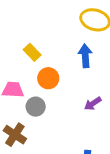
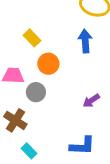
purple arrow: (93, 104) -> (91, 101), moved

